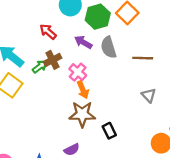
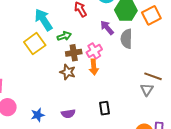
brown line: (143, 58) -> (153, 76), moved
brown cross: (53, 60) -> (74, 53), moved
brown star: (82, 114) -> (68, 72), moved, size x0.7

